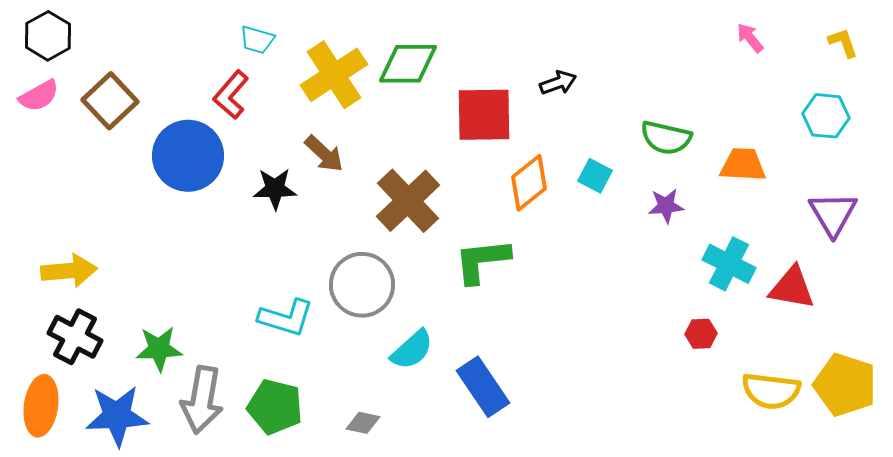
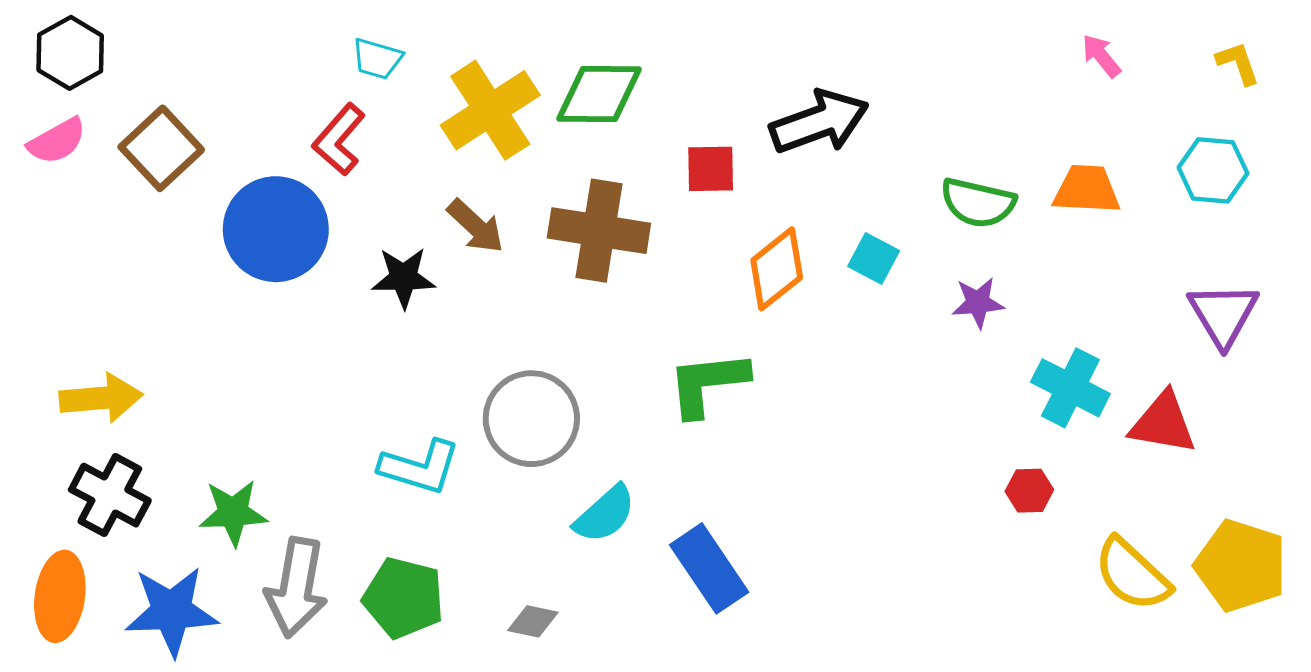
black arrow: (558, 83) -> (819, 122), size x1.8
red square: (484, 115) -> (711, 169), size x0.6
orange trapezoid: (743, 165) -> (1087, 189), moved
brown cross: (408, 201) -> (599, 231), moved, turned -38
yellow semicircle: (771, 391) -> (1132, 574), turned 36

